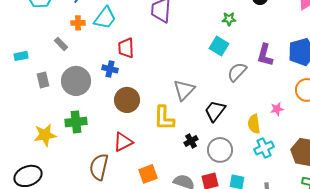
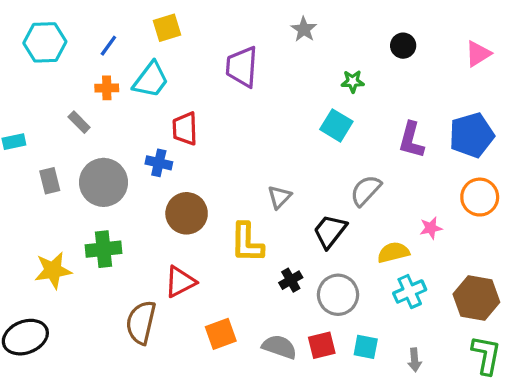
gray semicircle: (237, 72) -> (366, 191), moved
gray triangle: (184, 90) -> (279, 197), size x0.7
yellow semicircle: (254, 124) -> (393, 252), turned 84

